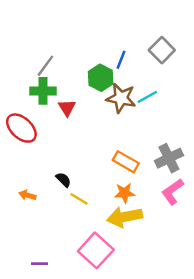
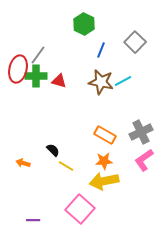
green hexagon: (101, 78) -> (84, 24), moved
red triangle: (67, 108) -> (59, 81), moved, turned -42
red ellipse: (21, 128) -> (18, 69), moved, turned 60

